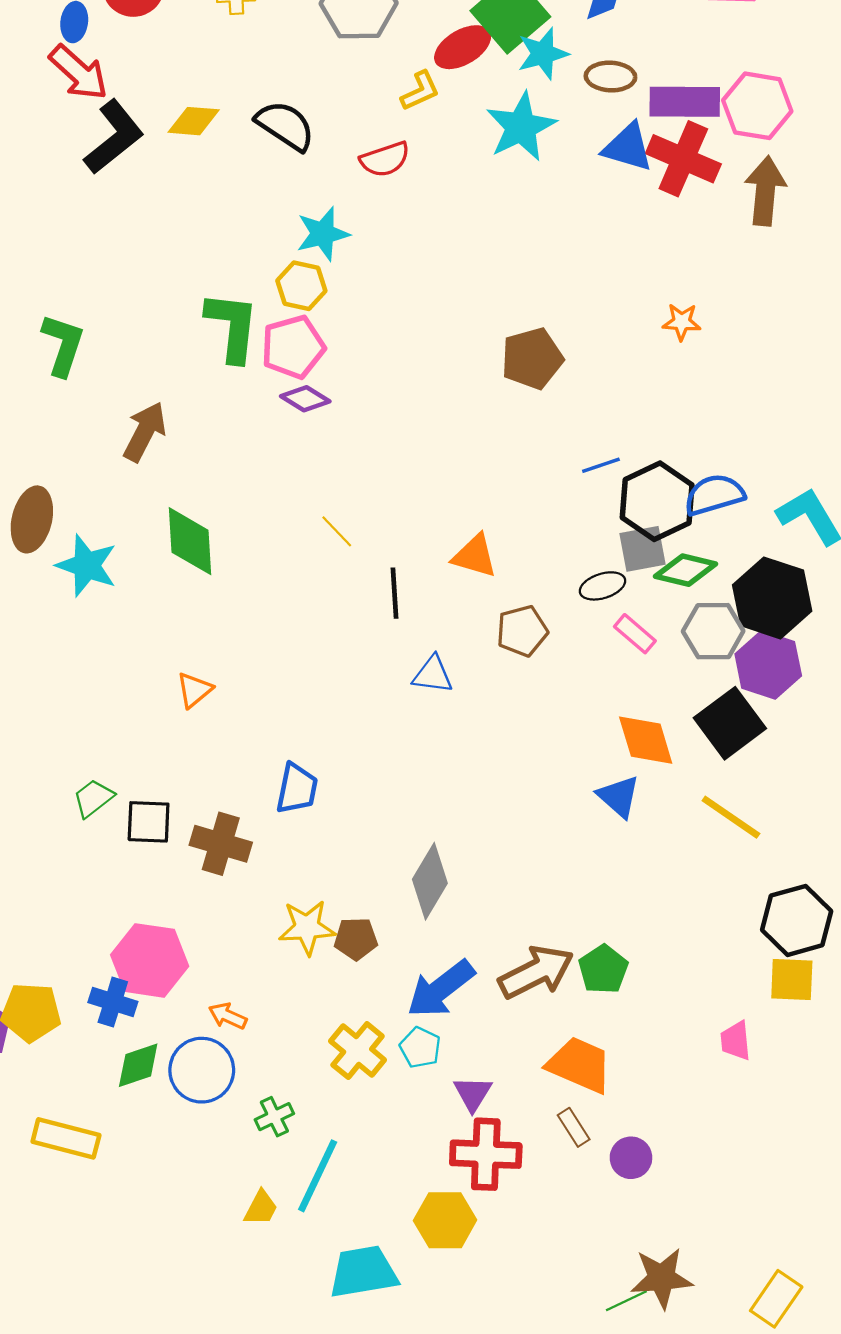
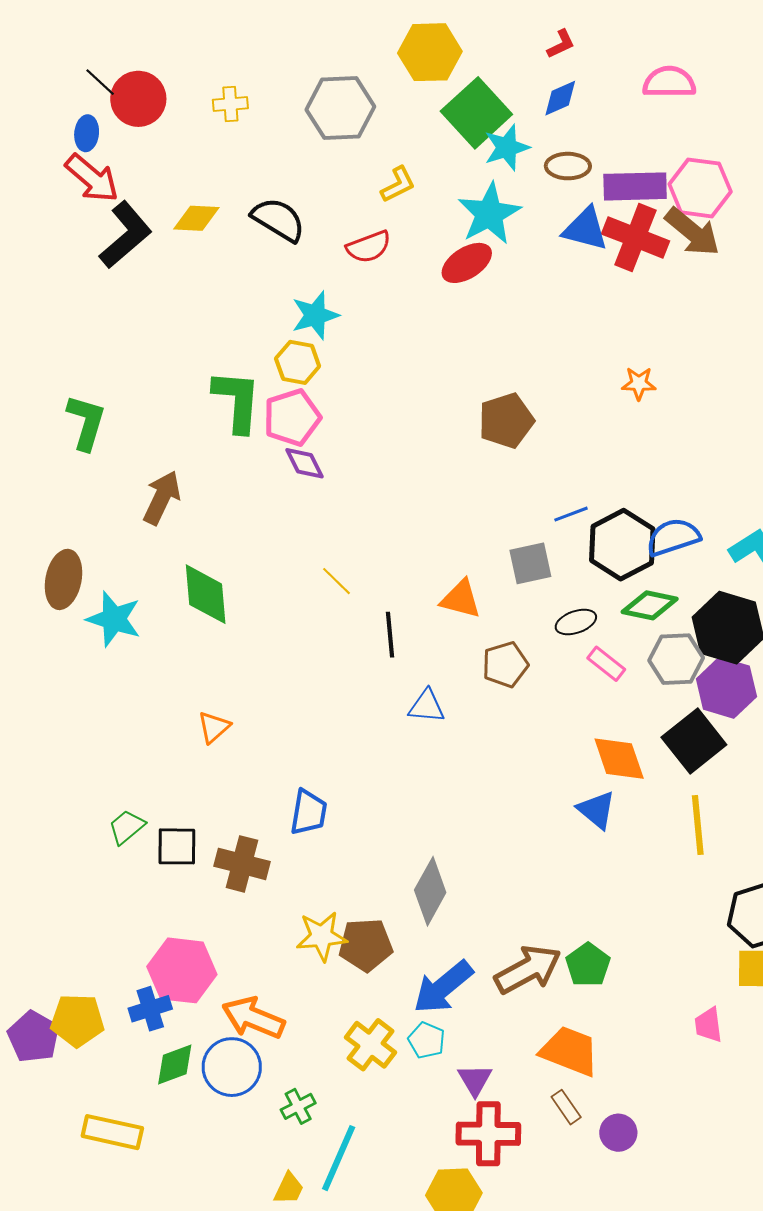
red ellipse: (463, 47) -> (467, 263), moved
brown arrow: (765, 191) -> (692, 232), moved, turned 126
purple diamond: (305, 399) -> (304, 463), turned 33
gray square: (643, 549) -> (530, 563), moved
yellow line: (731, 817) -> (698, 825), turned 52
brown pentagon: (356, 939) -> (366, 945), size x1.4
blue cross: (113, 1002) -> (150, 1009), turned -33
orange arrow: (228, 1016) -> (253, 1018), size x1.8

